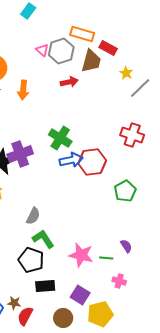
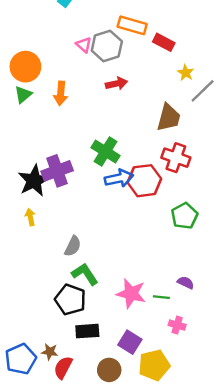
brown trapezoid: (91, 61) -> (169, 118), moved
red cross: (132, 135) -> (176, 158), moved
purple semicircle: (126, 246) -> (186, 283), turned -32

